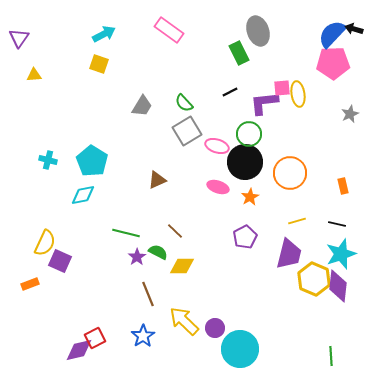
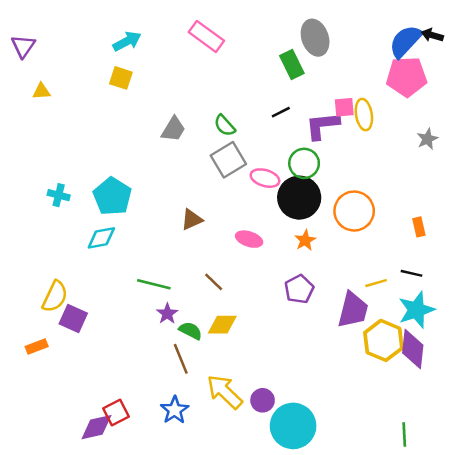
pink ellipse: (218, 187) -> (249, 239), moved
yellow line: (297, 221) -> (376, 283), moved
green semicircle: (158, 252) -> (190, 331), moved

